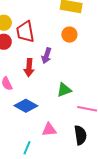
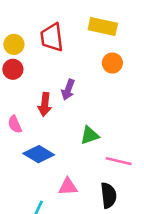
red trapezoid: (25, 32) -> (52, 37), moved
orange circle: (69, 35) -> (112, 63), moved

